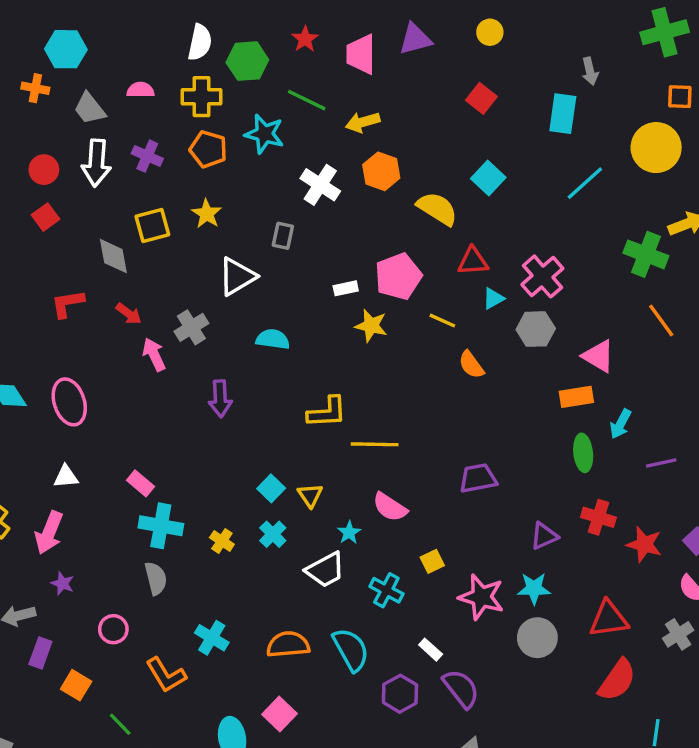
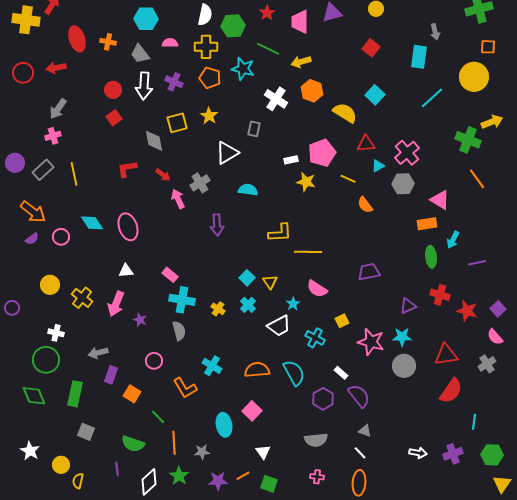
cyan hexagon: (66, 49) -> (146, 19), moved
purple star: (62, 583) -> (140, 320), moved

